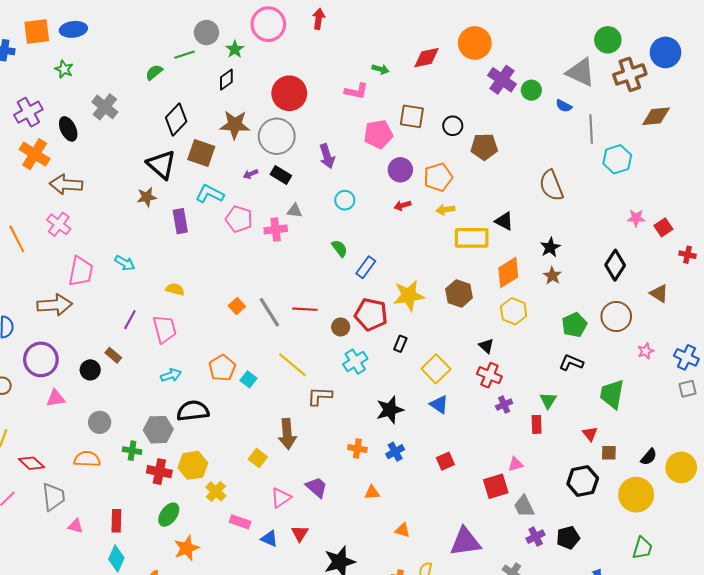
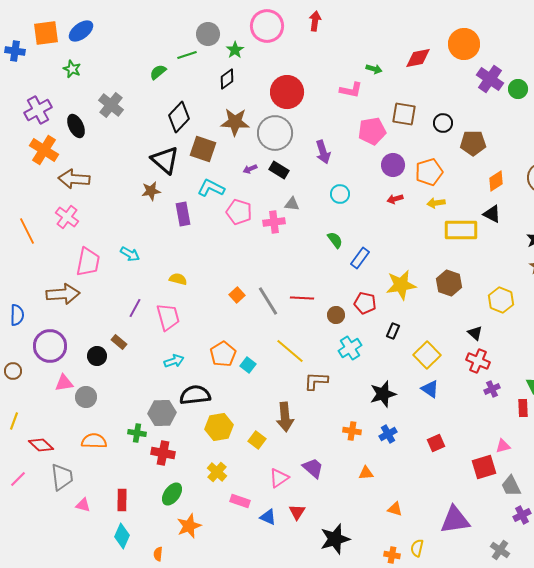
blue ellipse: (73, 29) -> (81, 31), turned -30
orange diamond: (508, 272) -> (496, 181), moved, size x0.7
red pentagon: (371, 314) -> (365, 303), size x0.7
gray circle: (100, 422) -> (86, 397), moved
yellow hexagon: (193, 465) -> (219, 427), moved

